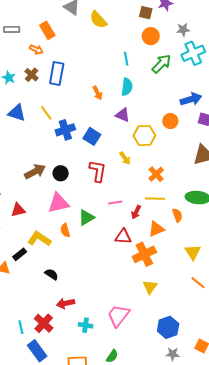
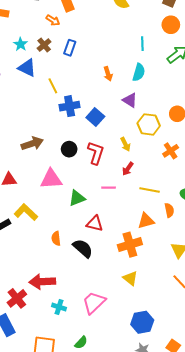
blue rectangle: (57, 73) -> (70, 48), size x0.7
blue triangle: (17, 113) -> (27, 68), moved
black circle: (61, 173) -> (69, 149), moved
orange cross: (156, 174) -> (171, 151), moved
red arrow: (136, 212) -> (128, 169), moved
orange semicircle: (65, 230) -> (56, 238), moved
red triangle: (123, 237) -> (95, 224), moved
black semicircle: (51, 274) -> (83, 248), moved, size x1.5
yellow triangle: (150, 287) -> (130, 278), turned -35
red arrow: (66, 303) -> (42, 282), size x1.4

